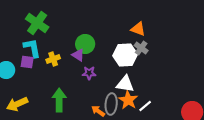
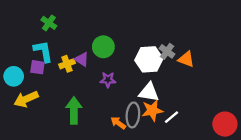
green cross: (37, 23) -> (49, 23), size x0.6
orange triangle: (138, 29) -> (186, 59), moved
purple triangle: (78, 55) -> (82, 59), moved
orange star: (128, 100) -> (152, 110), turned 30
yellow arrow: (17, 104) -> (26, 99), moved

